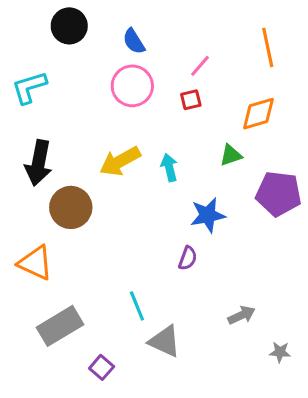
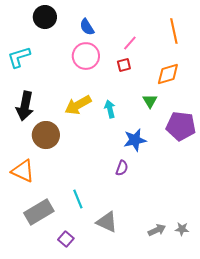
green triangle: (231, 155) -> (150, 101), turned -42
cyan line: (137, 306) -> (78, 199), moved
gray arrow: (242, 315) -> (157, 230), moved

